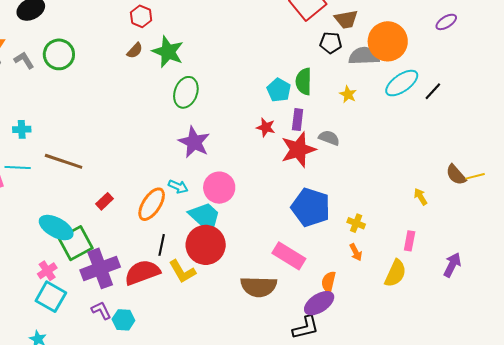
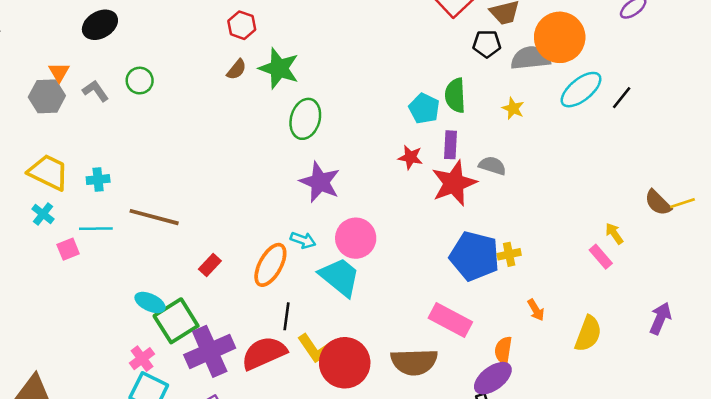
green circle: (59, 54) -> (140, 81), size x0.7
yellow cross: (356, 223) -> (509, 254), moved, turned -30
cyan ellipse: (56, 228) -> (150, 303), size x0.7
pink rectangle: (410, 241) -> (601, 257), moved, turned -48
red circle: (206, 245) -> (345, 363), moved

